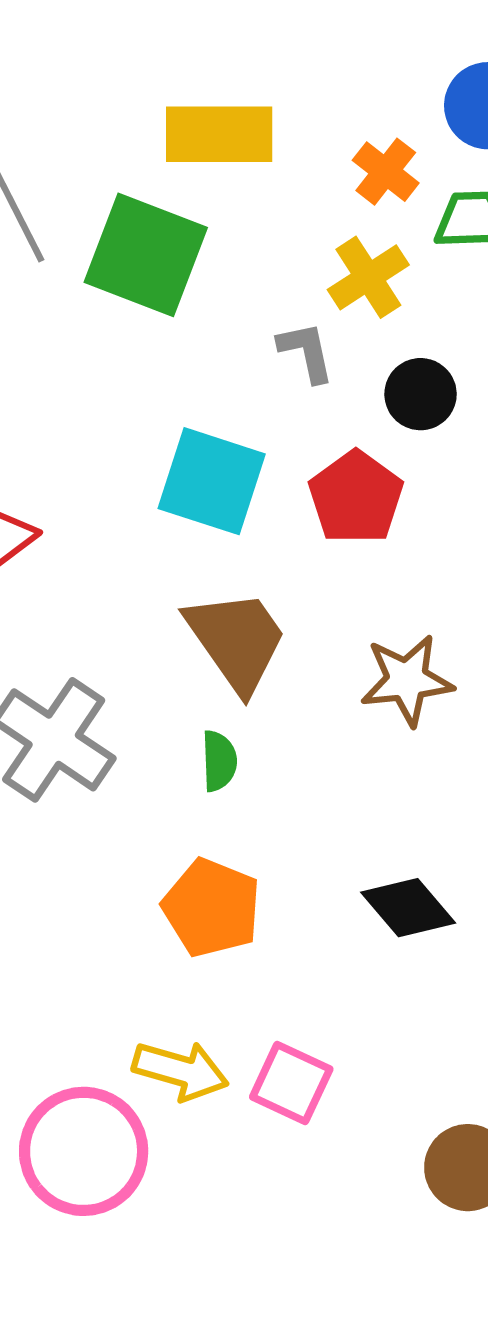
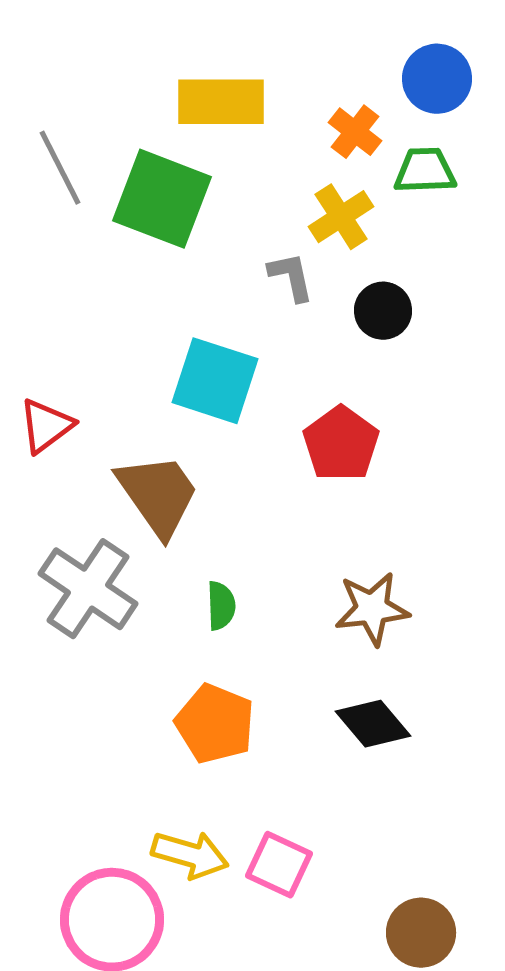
red pentagon: (356, 497) -> (341, 444), moved
brown trapezoid: (237, 640) -> (158, 495), moved
brown star: (407, 680) -> (372, 609), moved

